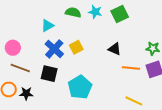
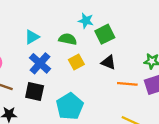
green semicircle: (73, 12) -> (68, 39), moved
green square: (120, 14) -> (105, 34), moved
yellow square: (76, 47) -> (76, 62), moved

